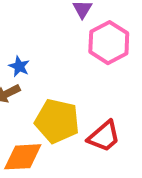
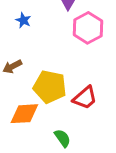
blue star: (19, 66) -> (23, 20), moved

